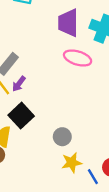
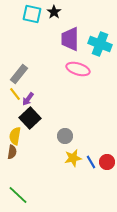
purple arrow: (19, 84) -> (28, 99), moved
blue line: (93, 177) -> (91, 162), moved

